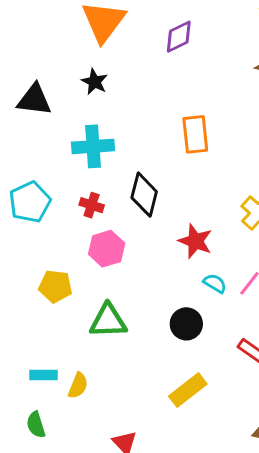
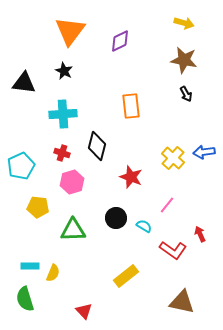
cyan pentagon: (30, 202) -> (21, 166), moved
cyan semicircle: (215, 283) -> (144, 226), moved
black circle: (186, 324) -> (116, 218), moved
green semicircle: (36, 425) -> (25, 299), size x1.4

